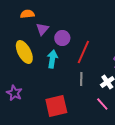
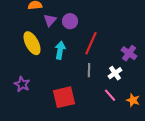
purple circle: (62, 38) -> (70, 21), moved

